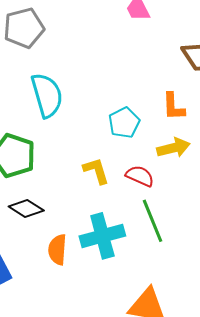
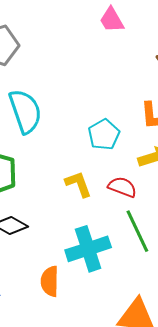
orange semicircle: (57, 250) -> (50, 281), moved

